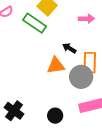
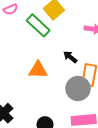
orange triangle: (56, 66) -> (38, 70), moved

